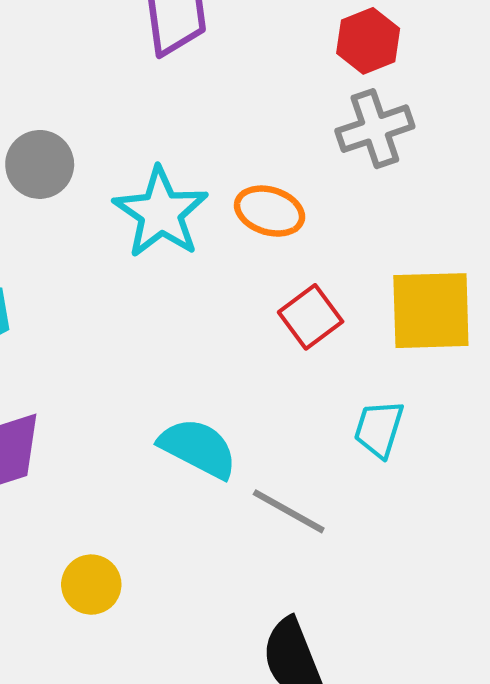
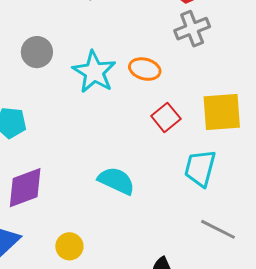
cyan trapezoid: (379, 429) -> (200, 168), size x1.4
gray line: (289, 511) -> (218, 229), moved

